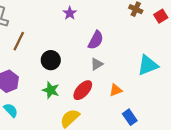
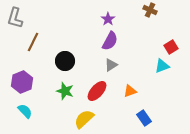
purple star: (70, 13) -> (108, 19), moved
red square: (161, 16) -> (171, 47), moved
cyan triangle: (148, 65) -> (162, 66), size x0.7

